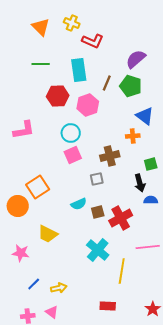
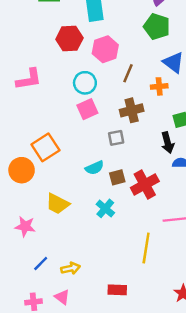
brown line: (107, 83) -> (128, 73), moved
cyan cross: (98, 250) -> (105, 208), moved, size x0.7
red rectangle: (108, 306) -> (117, 290), moved

